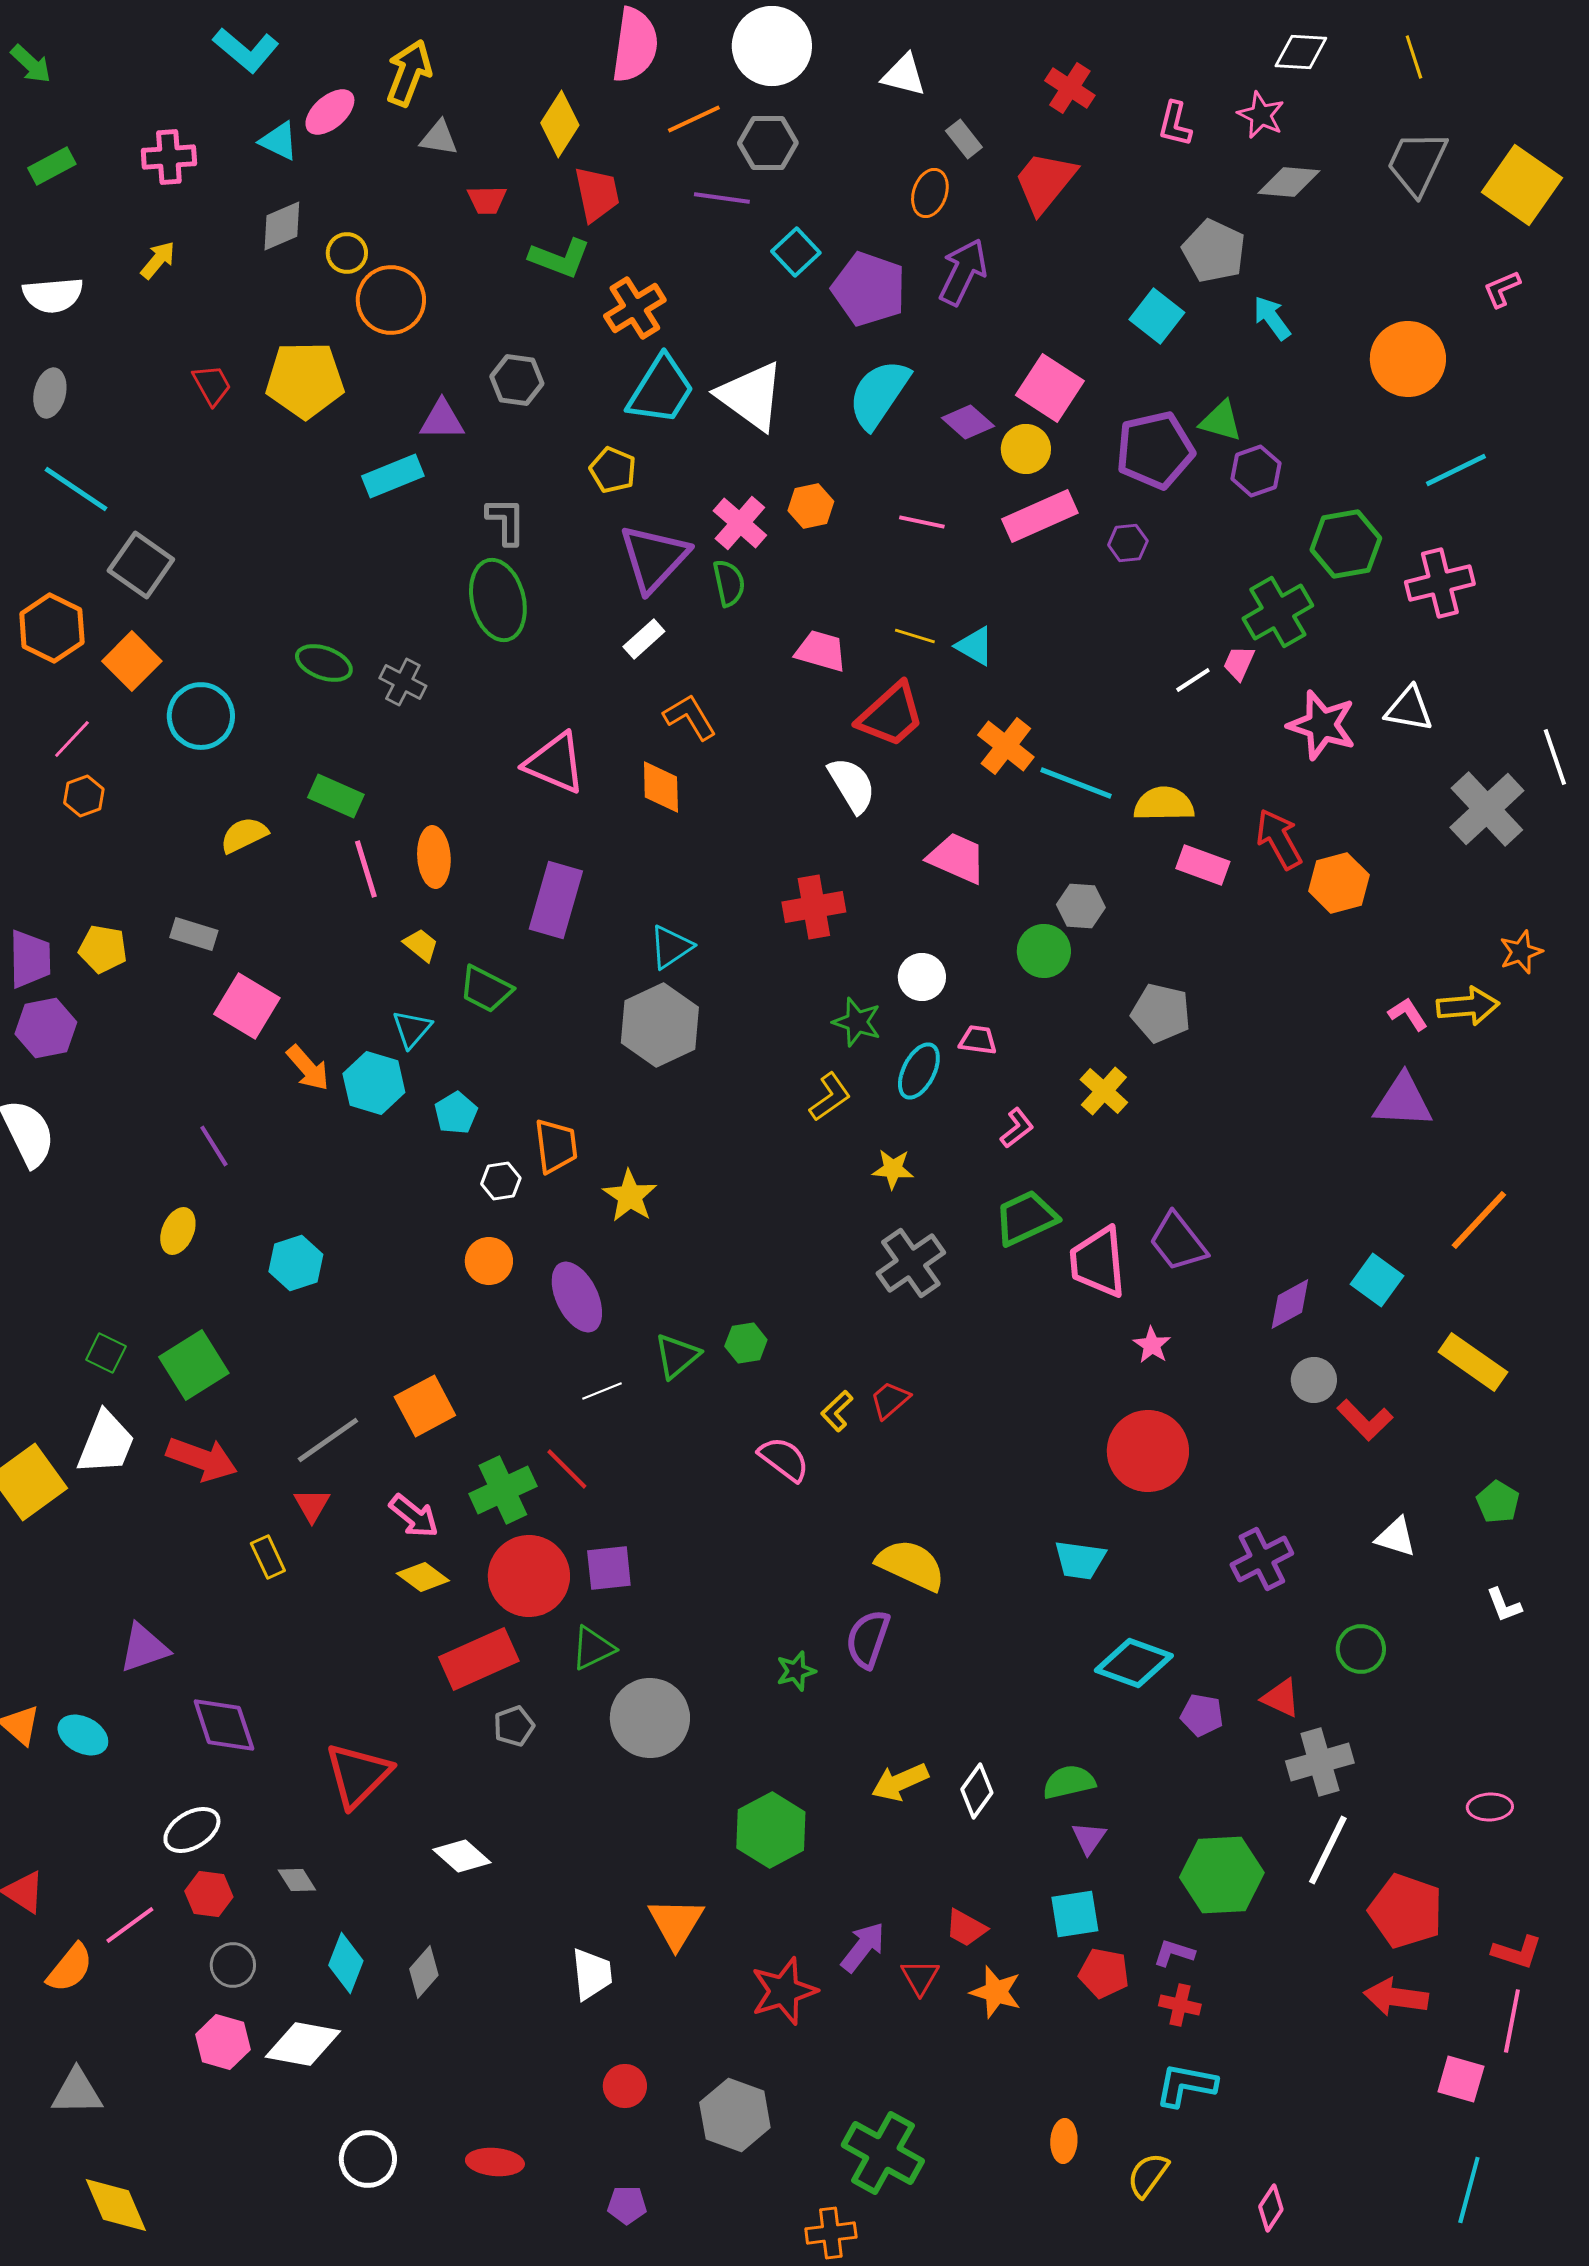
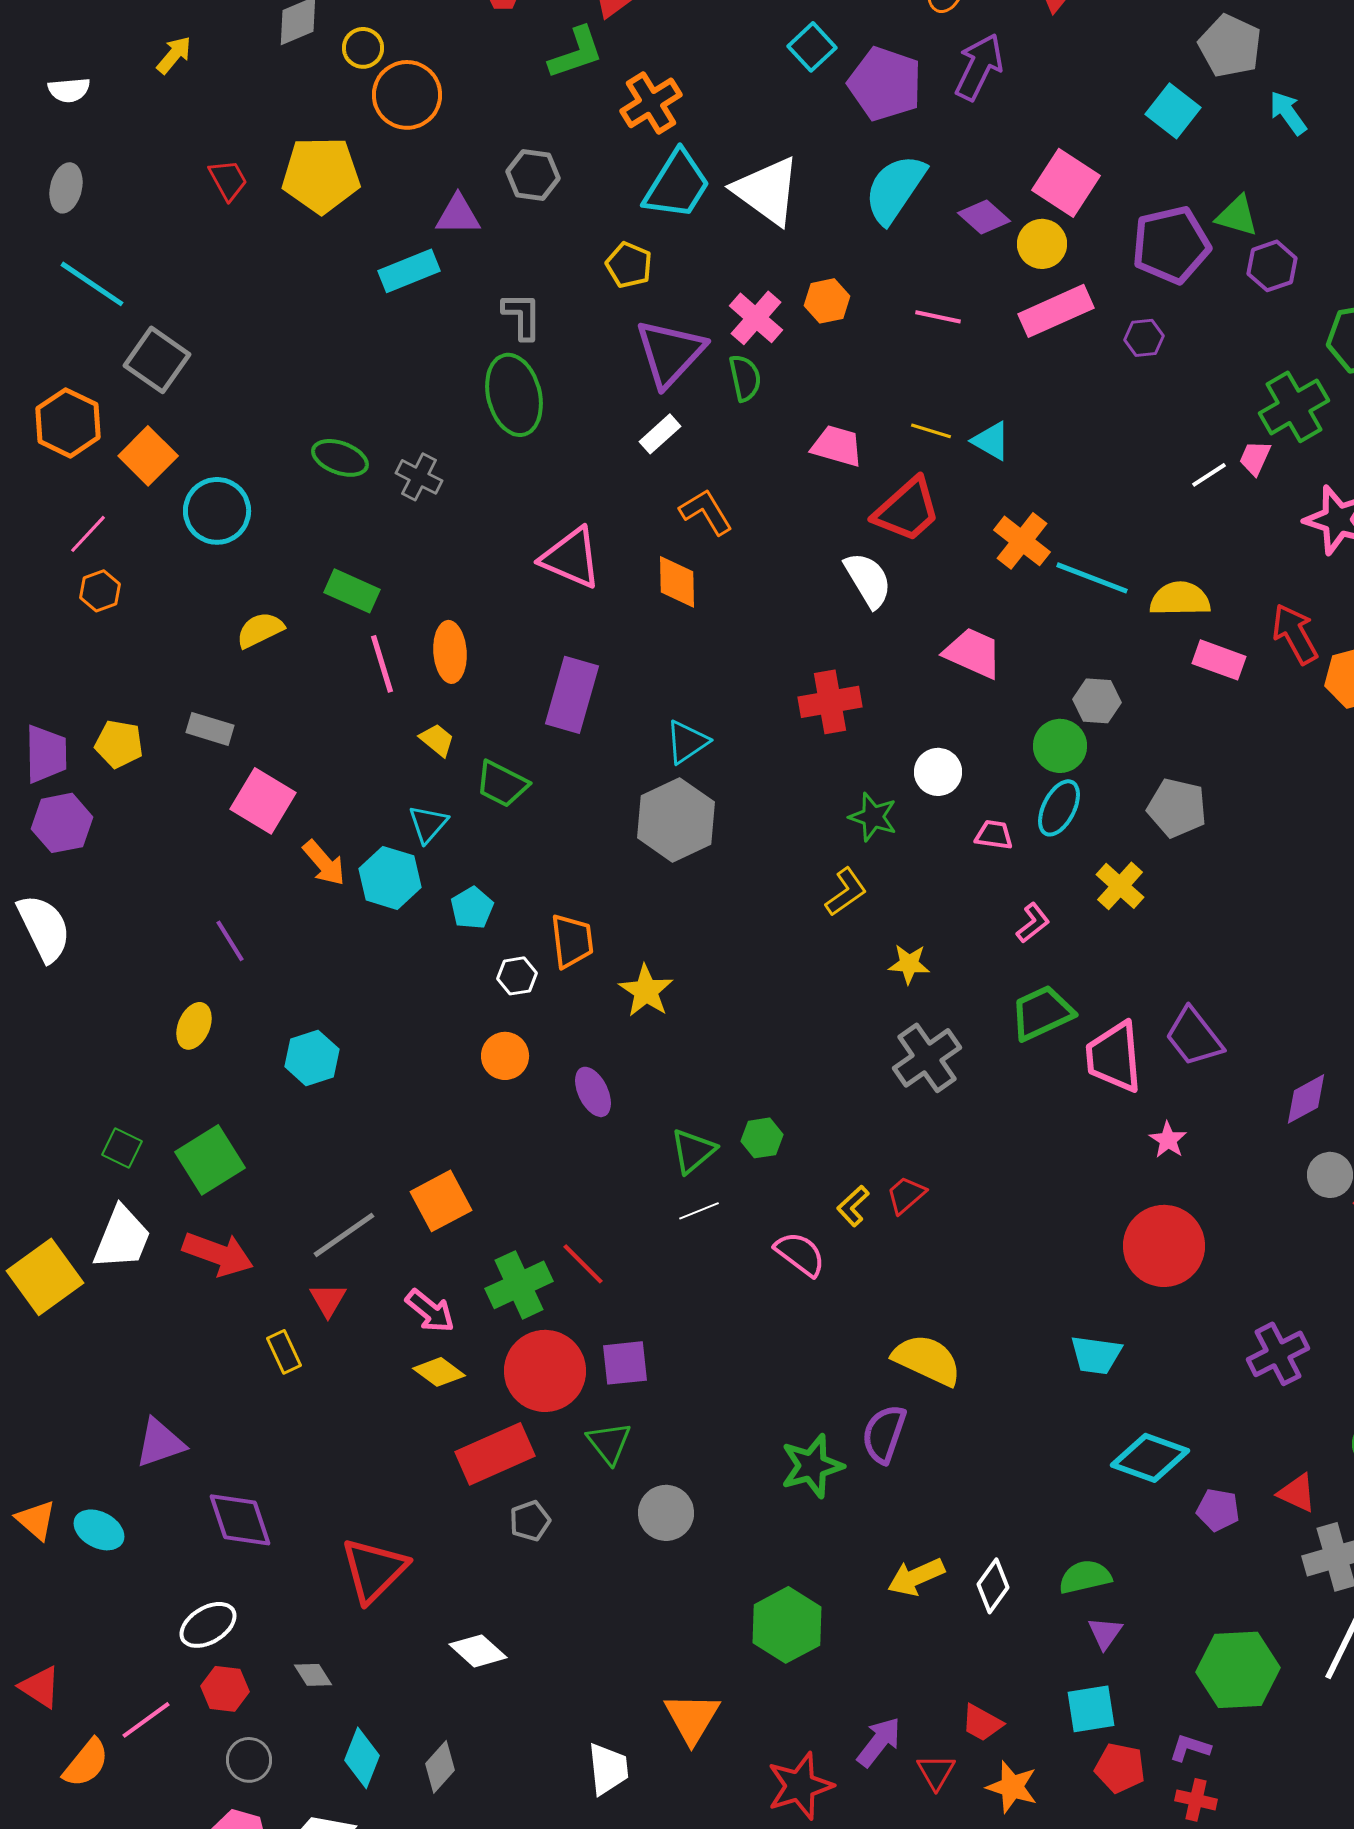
green L-shape: (560, 258) -> (576, 53), turned -40
white semicircle: (53, 295) -> (69, 90), size x0.7
cyan ellipse: (919, 1071) -> (1059, 808), moved
purple ellipse: (577, 1297) -> (593, 1092), size x0.7
white line: (602, 1391) -> (699, 1211), moved
green triangle: (593, 1648) -> (609, 1443), turned -42
green star: (796, 1671) -> (812, 1466), size x1.6
gray circle: (650, 1718) -> (666, 1513), size x0.7

